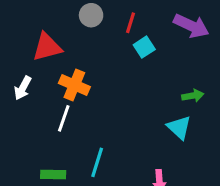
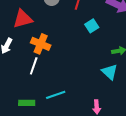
cyan square: (144, 47) -> (92, 26), moved
cyan line: (97, 162) -> (56, 95), turned 54

